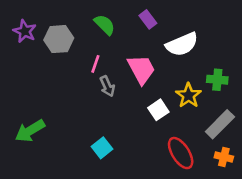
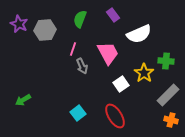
green semicircle: (105, 25) -> (80, 19), turned -114
green arrow: (30, 131) -> (23, 100), size x0.7
red ellipse: (181, 153) -> (115, 116), moved

